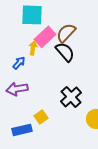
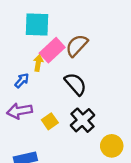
black semicircle: (65, 52) -> (76, 84), moved
yellow square: (41, 117) -> (50, 121), moved

